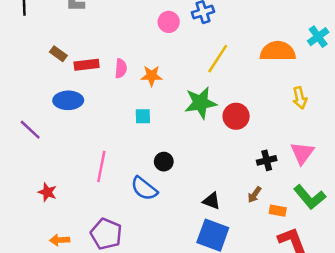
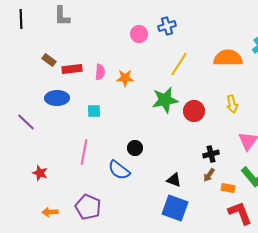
yellow arrow: (300, 98) -> (232, 104), moved
cyan square: (143, 116) -> (94, 111), moved
black cross: (267, 160) -> (211, 154), moved

